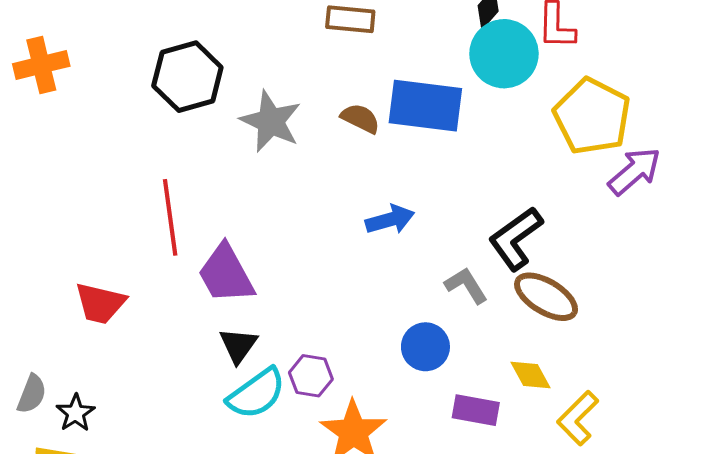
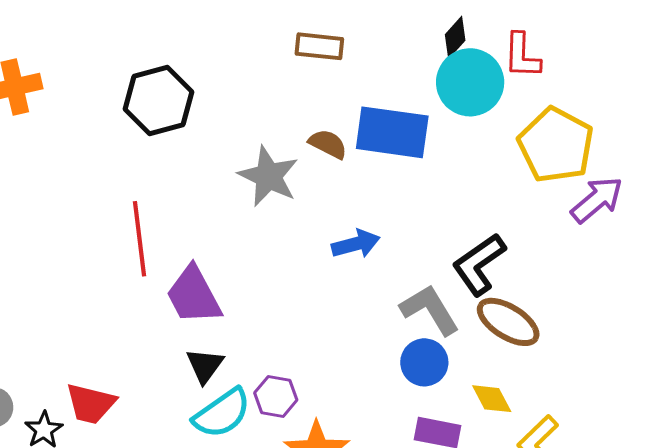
gray star: (271, 121) -> (269, 176), moved
gray L-shape: (466, 285) -> (430, 310), size x1.4
red trapezoid: (100, 303) -> (91, 404), moved
blue circle: (425, 347) -> (424, 362), moved

